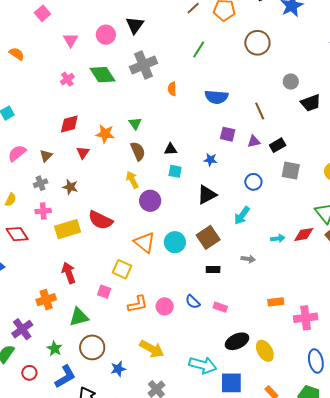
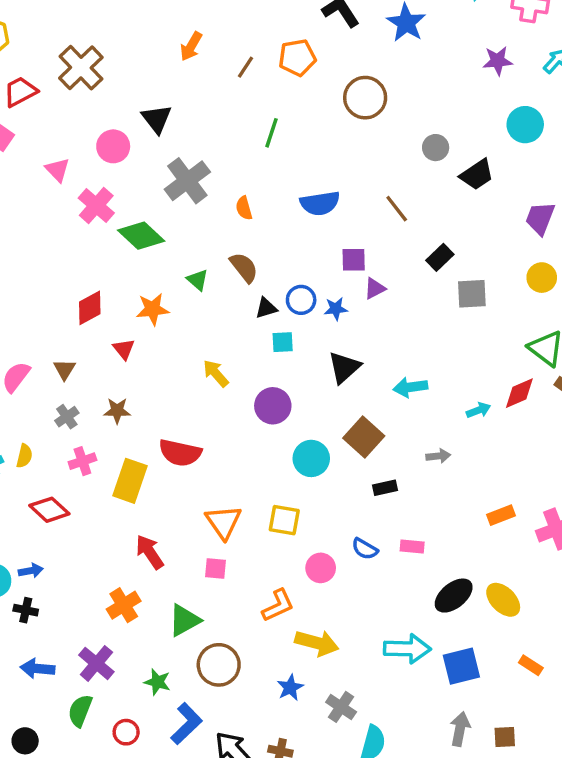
green diamond: (102, 75) -> (141, 236), moved
pink cross: (67, 79) -> (96, 205), moved, size x1.5
purple triangle: (254, 141) -> (375, 288), moved
brown semicircle: (138, 151) -> (244, 267), moved
blue circle: (253, 182) -> (301, 300), moved
purple circle: (150, 201) -> (273, 406), moved
cyan arrow: (242, 215) -> (410, 387), turned 60
yellow rectangle: (68, 229) -> (130, 481), turned -40
orange triangle: (144, 242) -> (223, 522), moved, turned 30
yellow square: (122, 269) -> (284, 520), moved
orange L-shape: (138, 304) -> (278, 605), moved
blue star: (118, 369) -> (290, 688), moved

